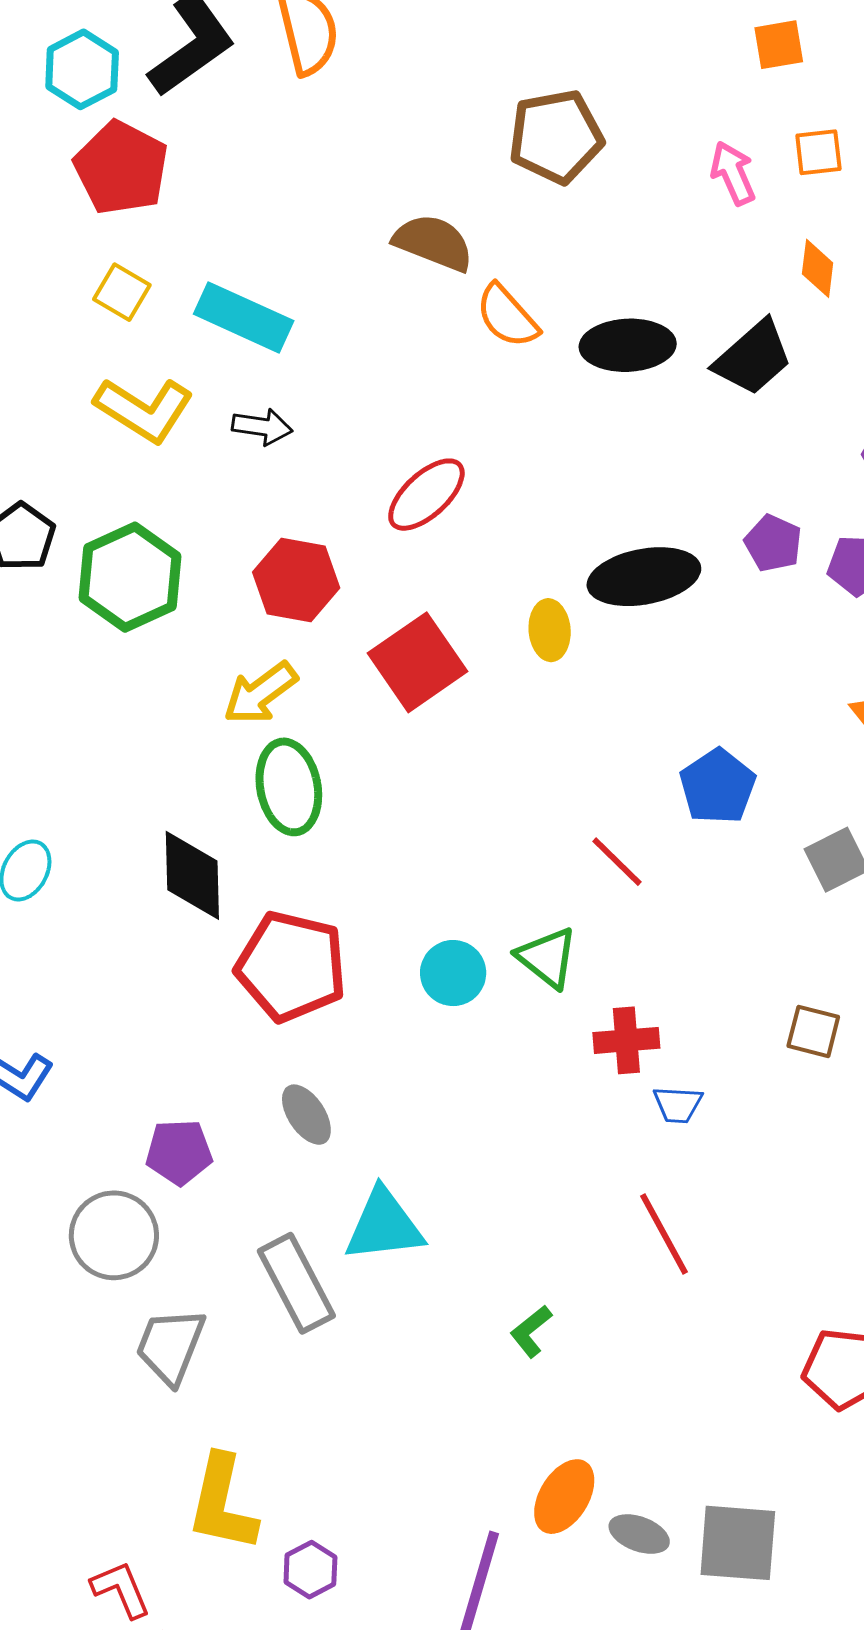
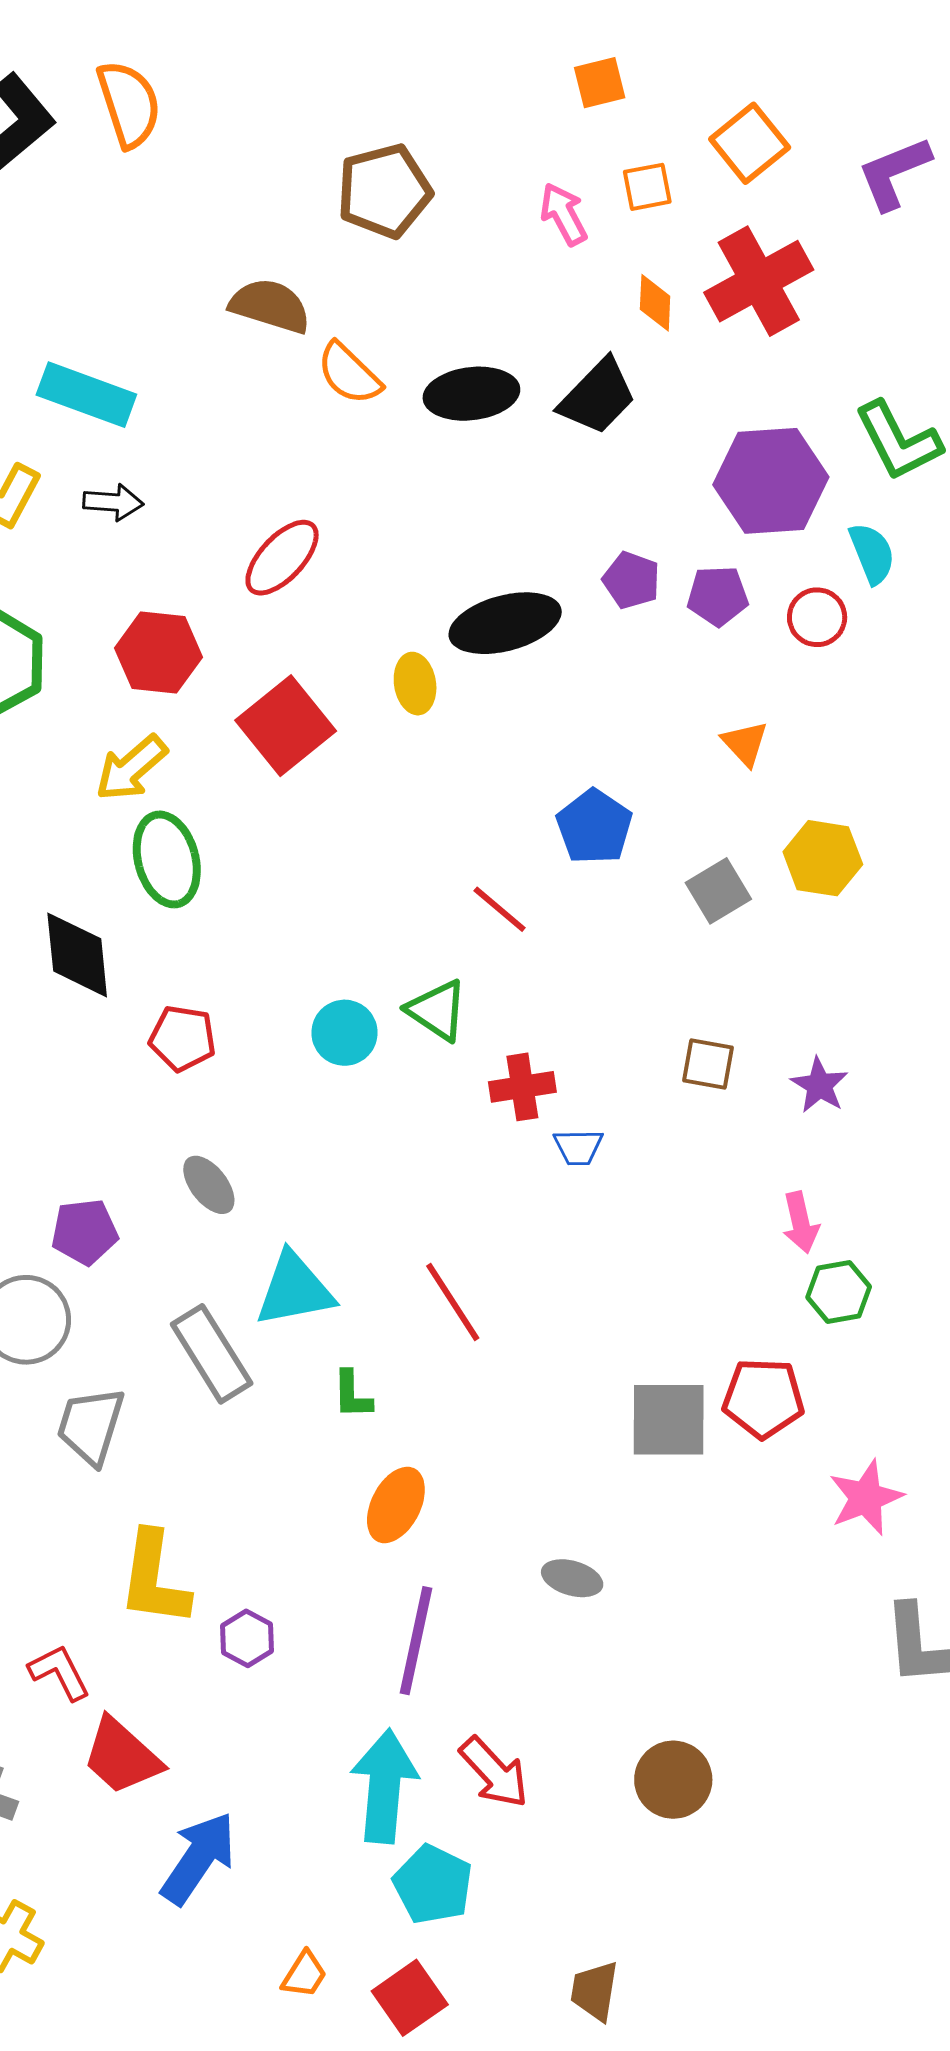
red pentagon: (291, 966) -> (183, 1038), size x0.6
red line: (664, 1234) -> (453, 1302), moved
green L-shape: (531, 1331) -> (352, 1395), moved, turned -48
orange ellipse: (564, 1497) -> (396, 1505), moved
gray square: (738, 1543) -> (669, 1420), moved

